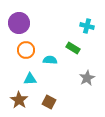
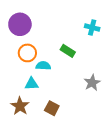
green rectangle: (73, 48) -> (68, 51), moved
cyan semicircle: (50, 60) -> (43, 66), moved

